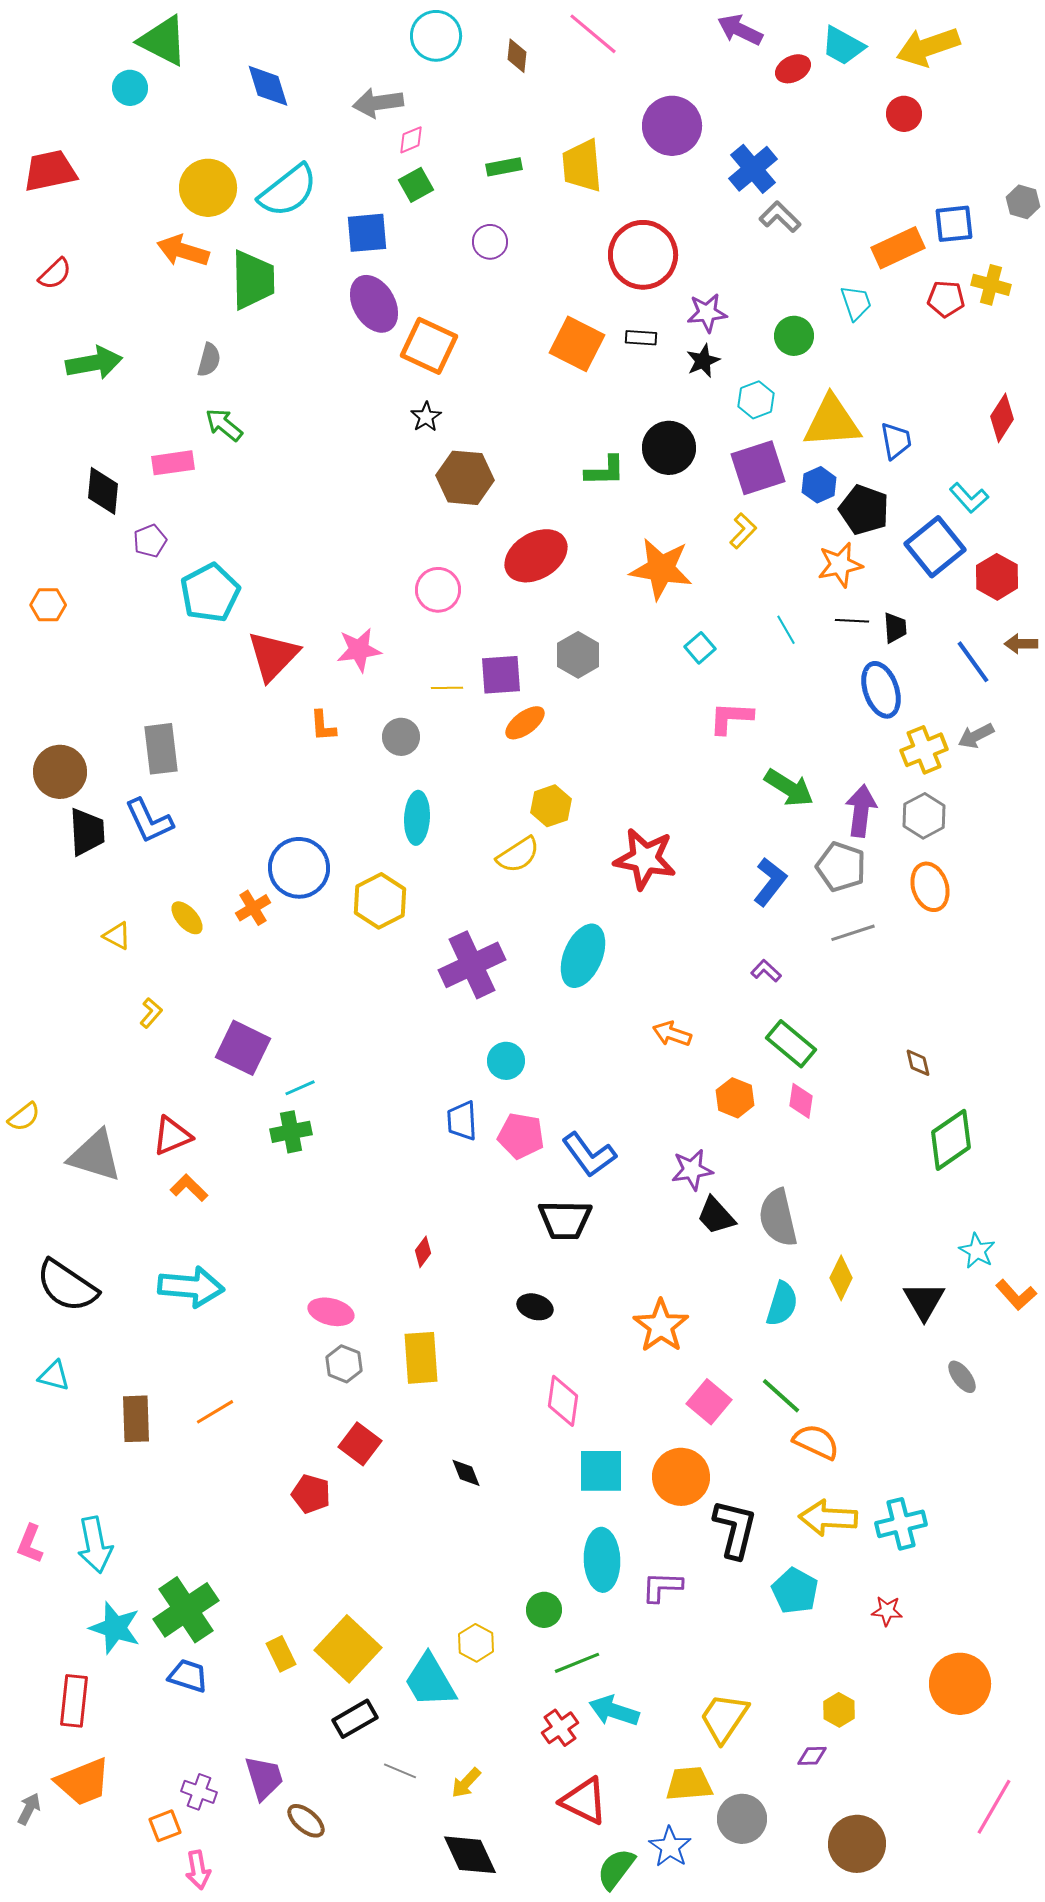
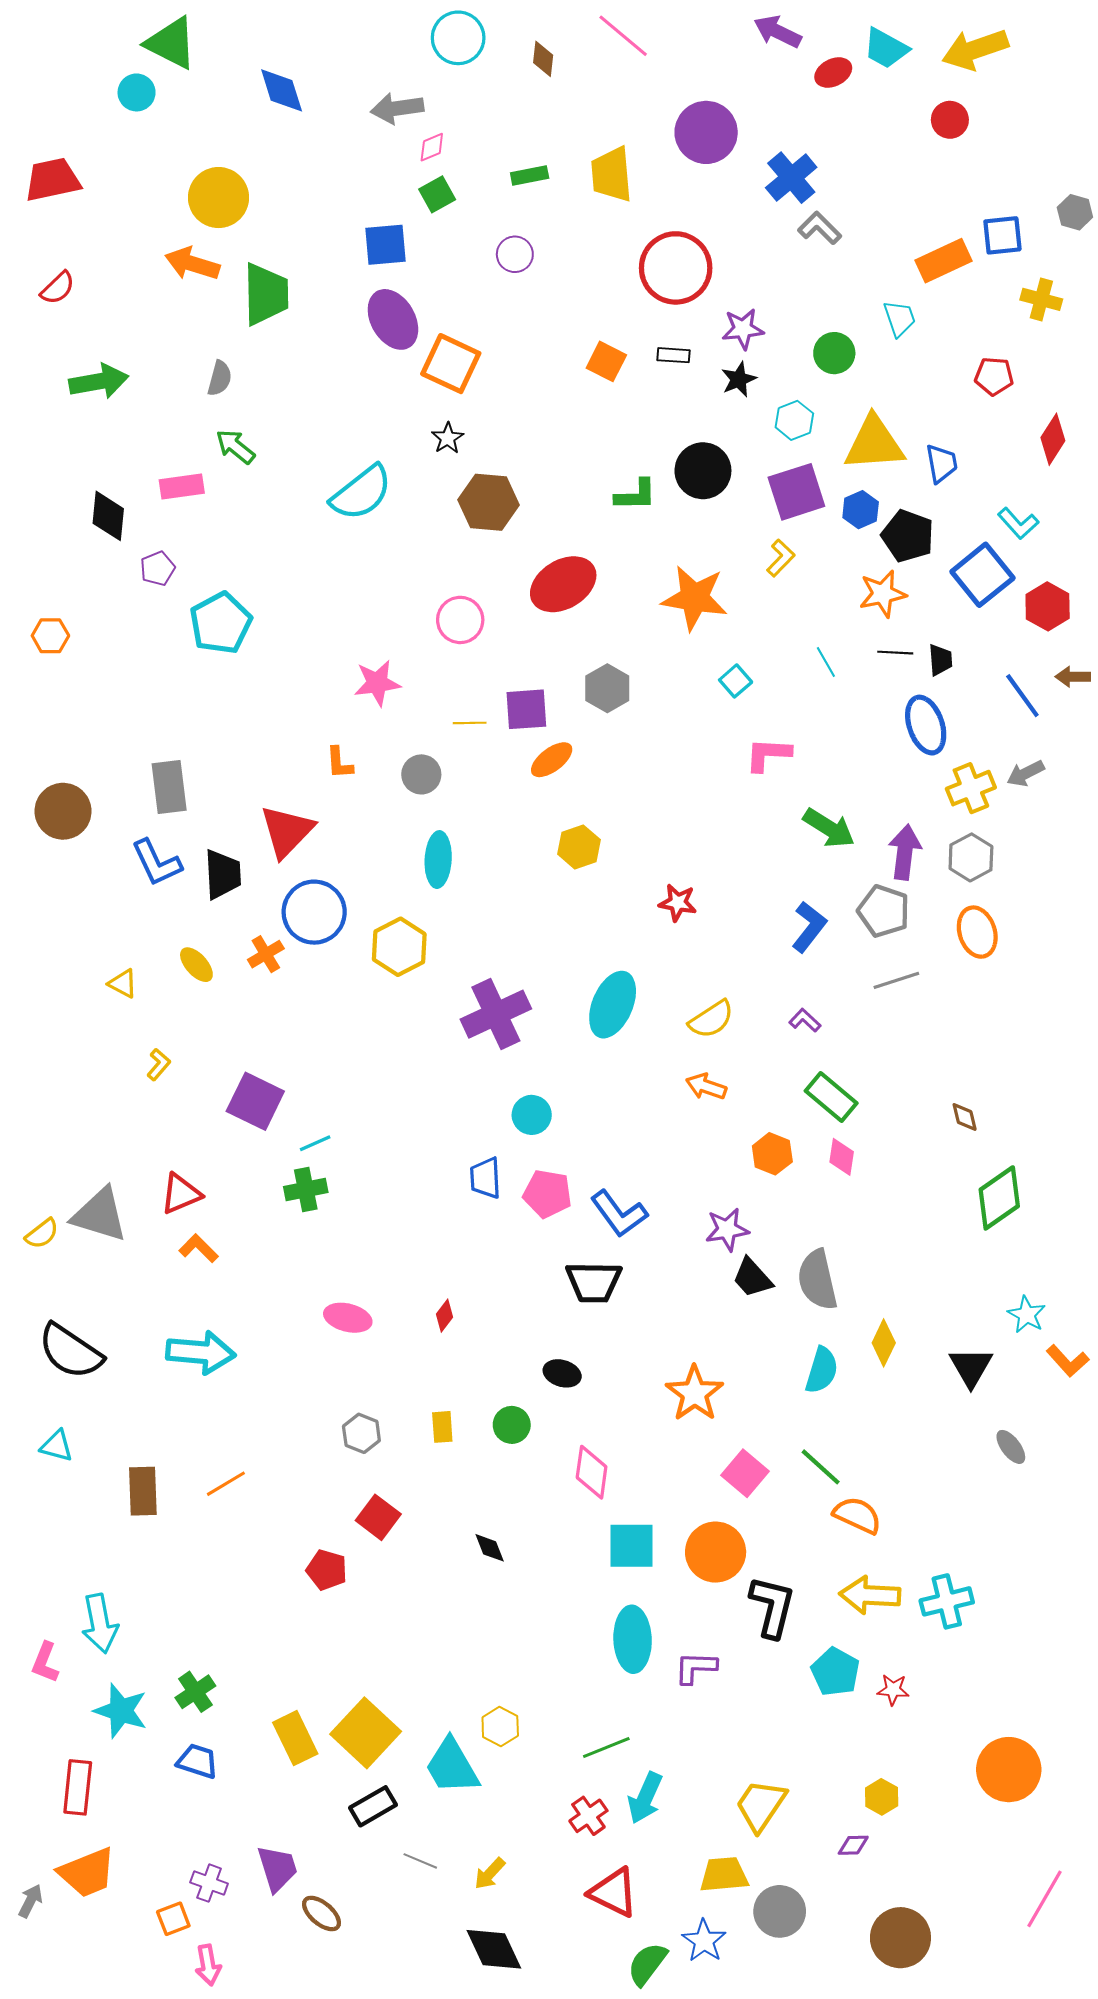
cyan semicircle: (288, 191) -> (361, 493), moved
red pentagon: (946, 299) -> (994, 376), moved
orange square: (577, 344) -> (606, 361), size x0.7
red triangle: (273, 656) -> (287, 831), moved
black trapezoid: (87, 832) -> (223, 874), moved
yellow semicircle: (518, 855) -> (711, 1019), moved
red star: (645, 859) -> (678, 903), size x0.6
yellow semicircle: (24, 1117) -> (42, 1234), moved
pink ellipse: (331, 1312) -> (348, 1318), moved
yellow rectangle: (421, 1358) -> (442, 1427), size x0.6
pink L-shape: (30, 1544) -> (45, 1662), moved
green cross: (186, 1610) -> (195, 1692), size x0.6
green circle: (544, 1610) -> (512, 1425), moved
red star: (887, 1611) -> (893, 1690), moved
yellow rectangle: (281, 1654) -> (295, 1738), size x1.4
cyan arrow: (614, 1711) -> (645, 1798), turned -84

